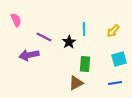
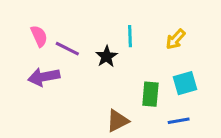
pink semicircle: (16, 20) -> (39, 36), moved
green rectangle: (85, 64) -> (150, 94), moved

